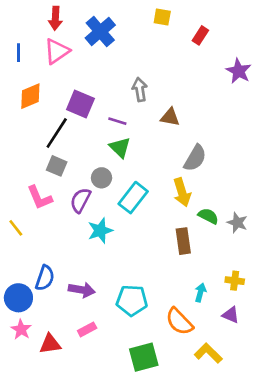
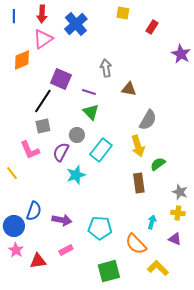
blue line: (18, 53) -> (14, 16), moved
orange diamond: (30, 96) -> (22, 60), moved
gray square: (57, 166) -> (43, 126), turned -35
green semicircle: (208, 216) -> (158, 164), turned -63
gray star: (237, 223) -> (180, 192), moved

